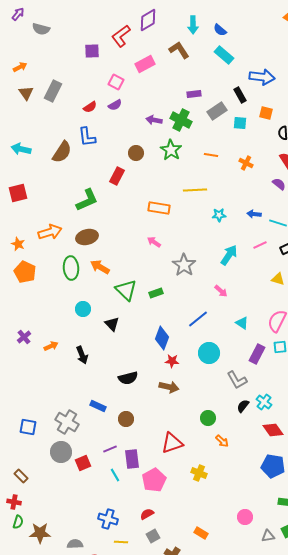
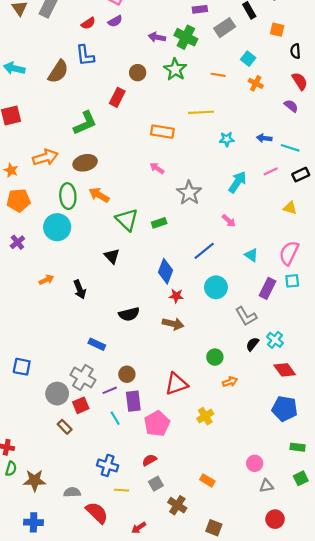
cyan square: (240, 123) -> (248, 59), moved, turned 32
orange pentagon: (25, 272) -> (18, 200), turned -30
cyan circle: (83, 309) -> (57, 227), moved, size x1.6
purple cross: (24, 337) -> (17, 242), moved
brown circle: (126, 419) -> (127, 374), moved
gray cross: (67, 422) -> (83, 377), moved
orange arrow: (222, 441) -> (230, 382), turned -64
yellow cross: (199, 473) -> (205, 416), turned 35
brown rectangle: (21, 476) -> (65, 427), moved
gray triangle: (268, 536) -> (266, 486), moved

